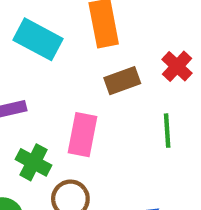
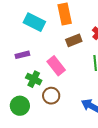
pink rectangle: (83, 135) -> (56, 66), turned -48

